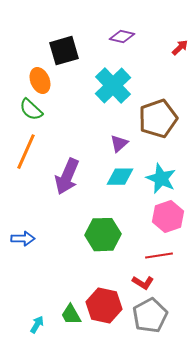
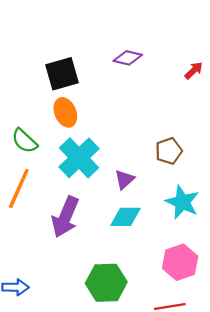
orange ellipse: (40, 81) -> (65, 112), moved
cyan cross: (113, 86) -> (79, 158), moved
brown pentagon: (158, 119) -> (169, 151), size x0.6
cyan star: (161, 179) -> (182, 202), moved

